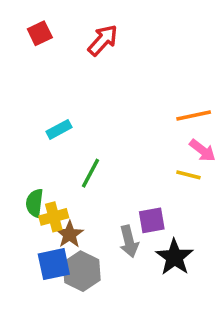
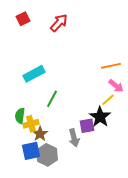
cyan rectangle: (59, 129) -> (34, 74), size x1.5
yellow line: (188, 175) -> (108, 100), turned -56
black star: (174, 257) -> (100, 117), moved

